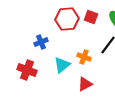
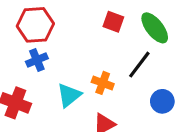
red hexagon: (67, 19) -> (35, 25), moved

